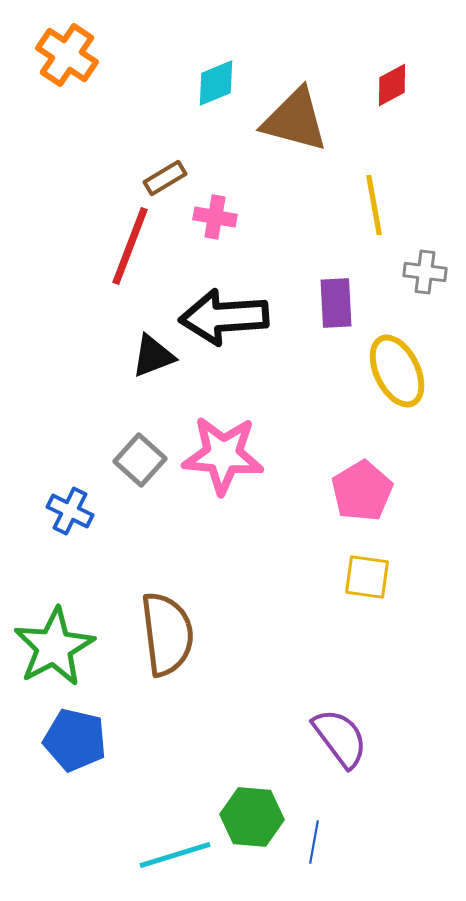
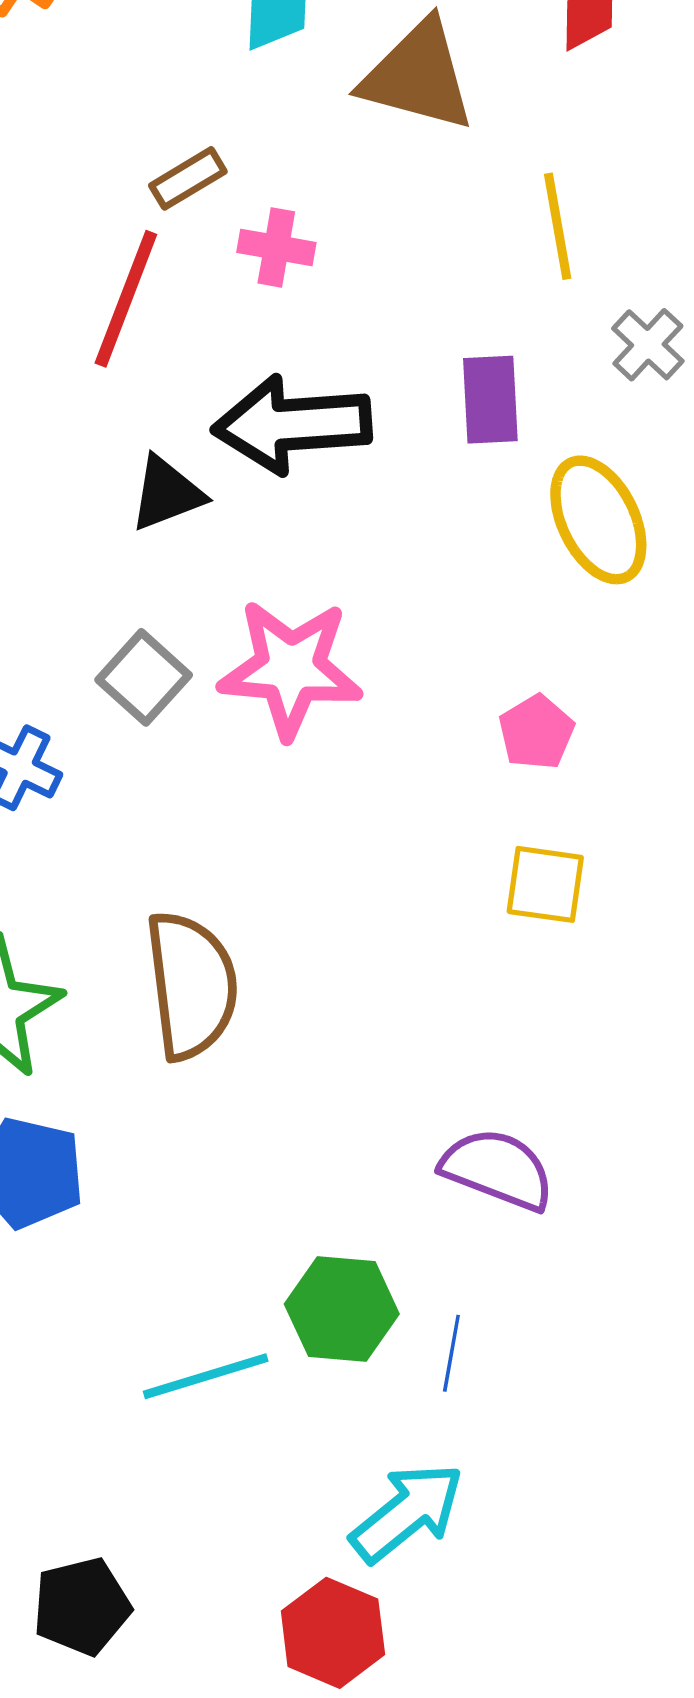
gray cross: (425, 272) -> (648, 345), turned 36
pink pentagon: (362, 491) -> (536, 732), size x0.7
purple semicircle: (340, 738) -> (497, 1169), turned -32

